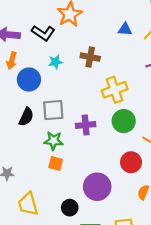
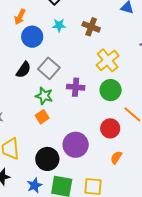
yellow cross: (115, 90) -> (108, 60), turned -30
gray square: (53, 110) -> (49, 68), turned 35
orange square: (56, 163) -> (42, 117), turned 32
black circle: (70, 208) -> (47, 159), size x1.5

